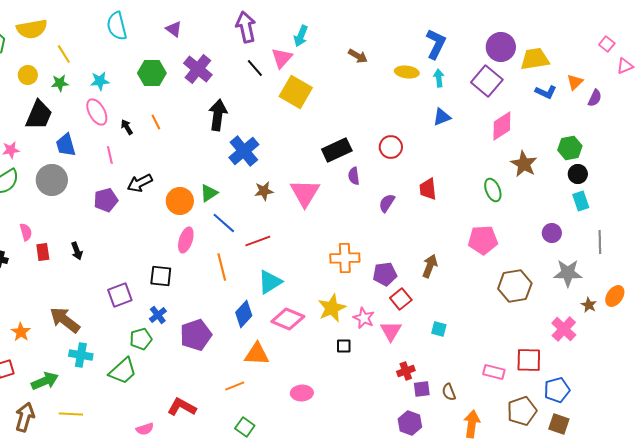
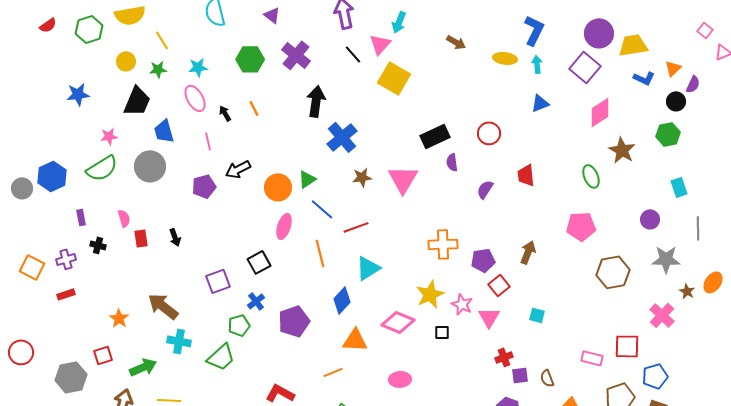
black circle: (578, 174) -> (676, 101), moved
black square: (161, 276) -> (259, 262), turned -35
pink diamond: (288, 319) -> (398, 322), moved

